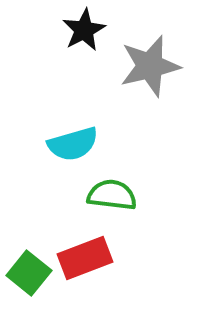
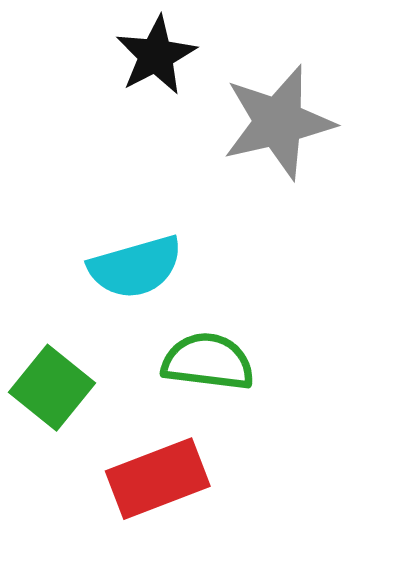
green square: (29, 273) -> (52, 388), moved

